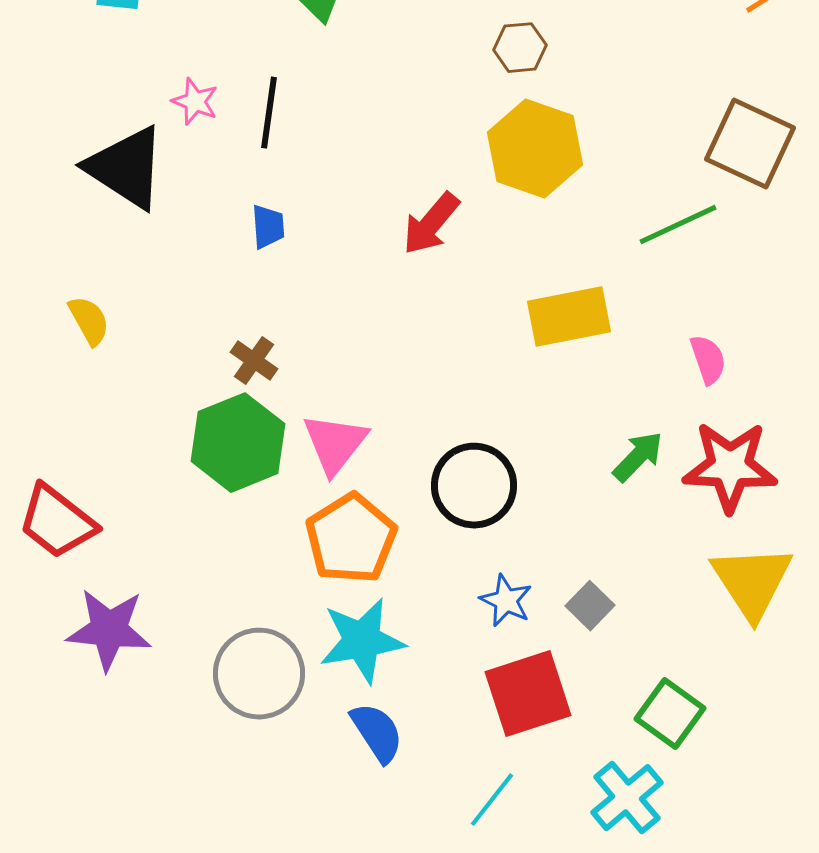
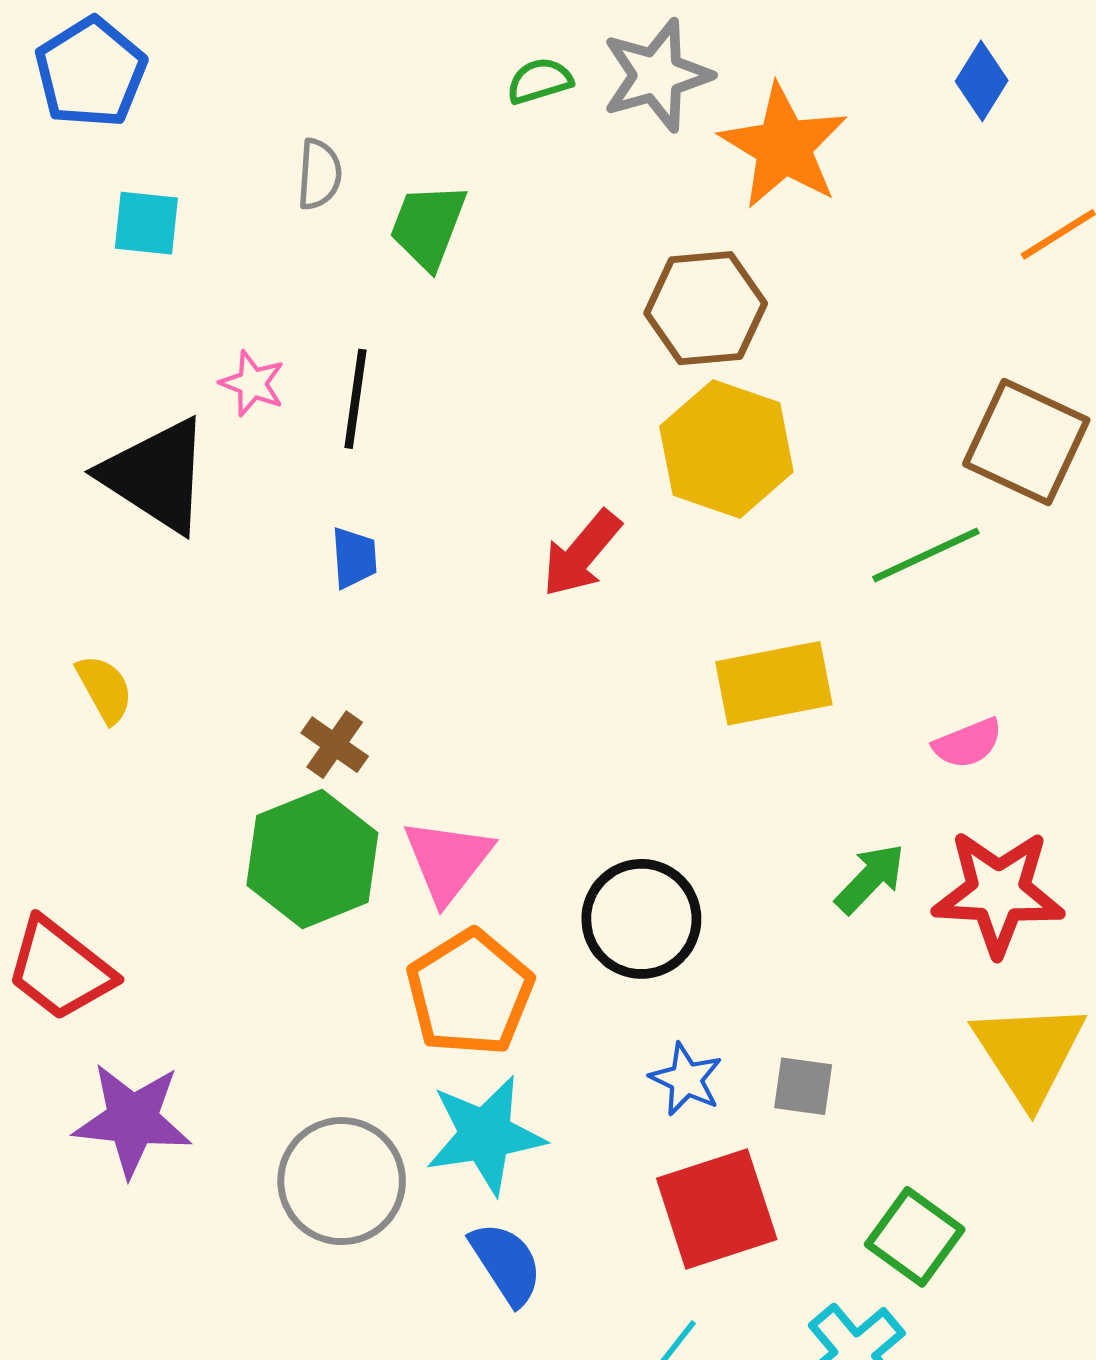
brown hexagon: (520, 48) -> (706, 308), size x1.6
pink semicircle: (708, 360) -> (968, 743), turned 87
gray square: (590, 606) -> (803, 1086), turned -36

